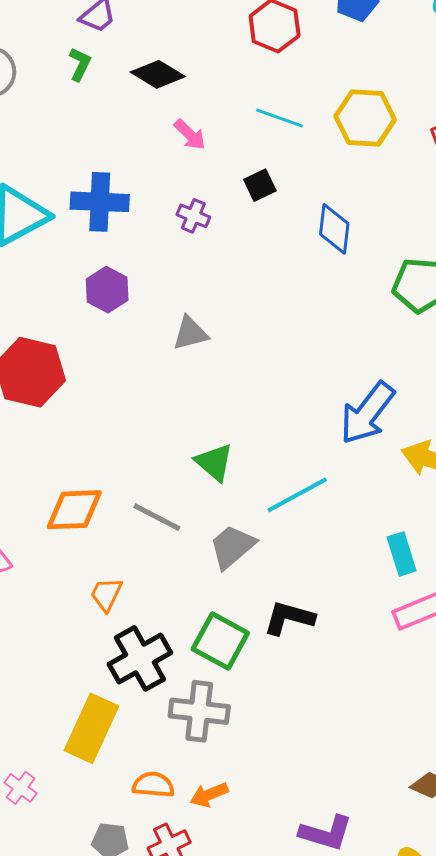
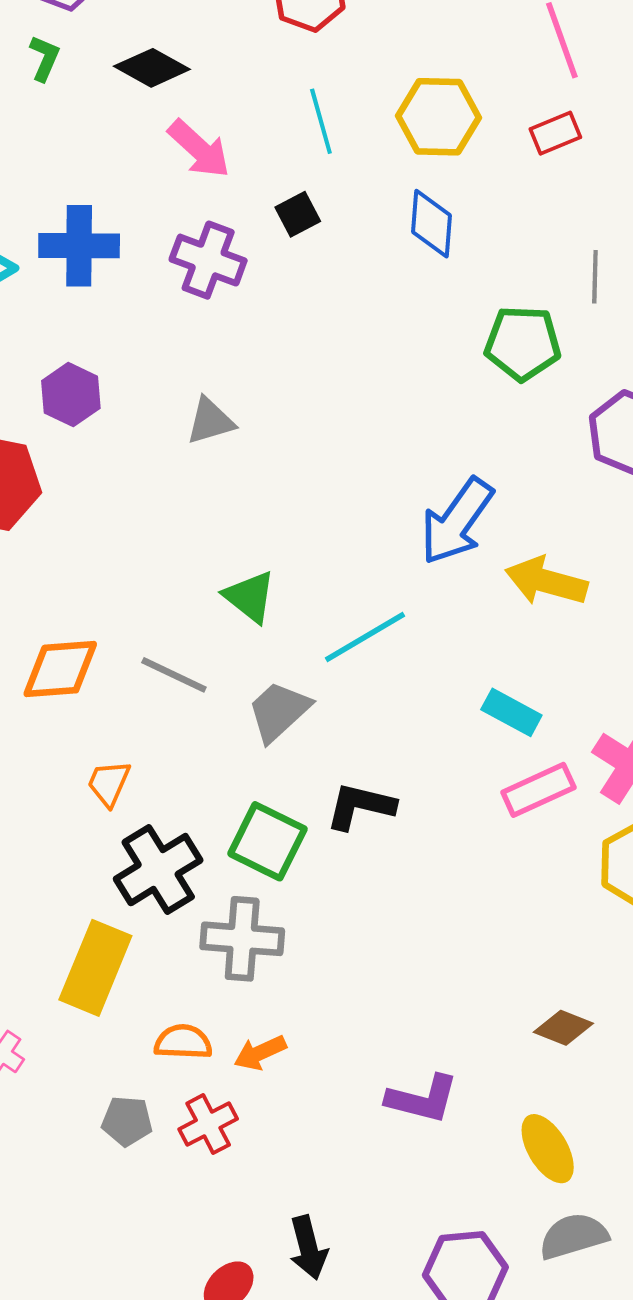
cyan line: (279, 118) -> (321, 121), turned 57
pink arrow: (190, 135) -> (199, 149), size x1.4
purple cross: (193, 216) -> (208, 260), size x1.6
blue diamond: (334, 229) -> (432, 224), moved
purple hexagon: (107, 290) -> (71, 395), moved
cyan rectangle: (402, 554) -> (511, 712), turned -42

